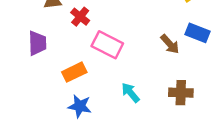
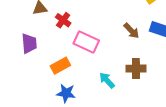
brown arrow: (170, 44) -> (131, 31), moved
brown cross: (181, 93) -> (136, 69), moved

